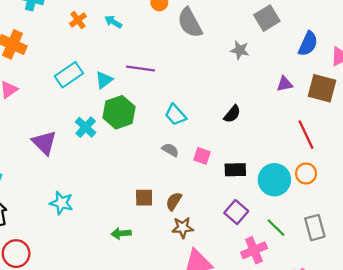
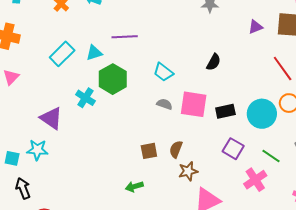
cyan triangle: (104, 80) -> (94, 53), turned 30
pink square: (202, 156) -> (194, 104), size x1.8
cyan star: (61, 203) -> (37, 150), moved

